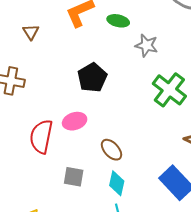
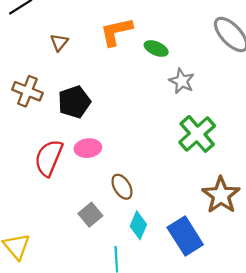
black pentagon: (92, 78) -> (74, 102), moved
gray square: (74, 177) -> (90, 215), moved, turned 30
cyan diamond: (117, 183) -> (138, 225), moved

